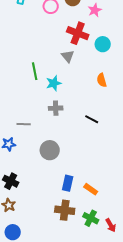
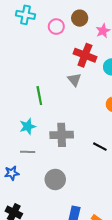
cyan star: (54, 83) -> (28, 126), moved
gray cross: (56, 108) -> (62, 135), size x1.5

